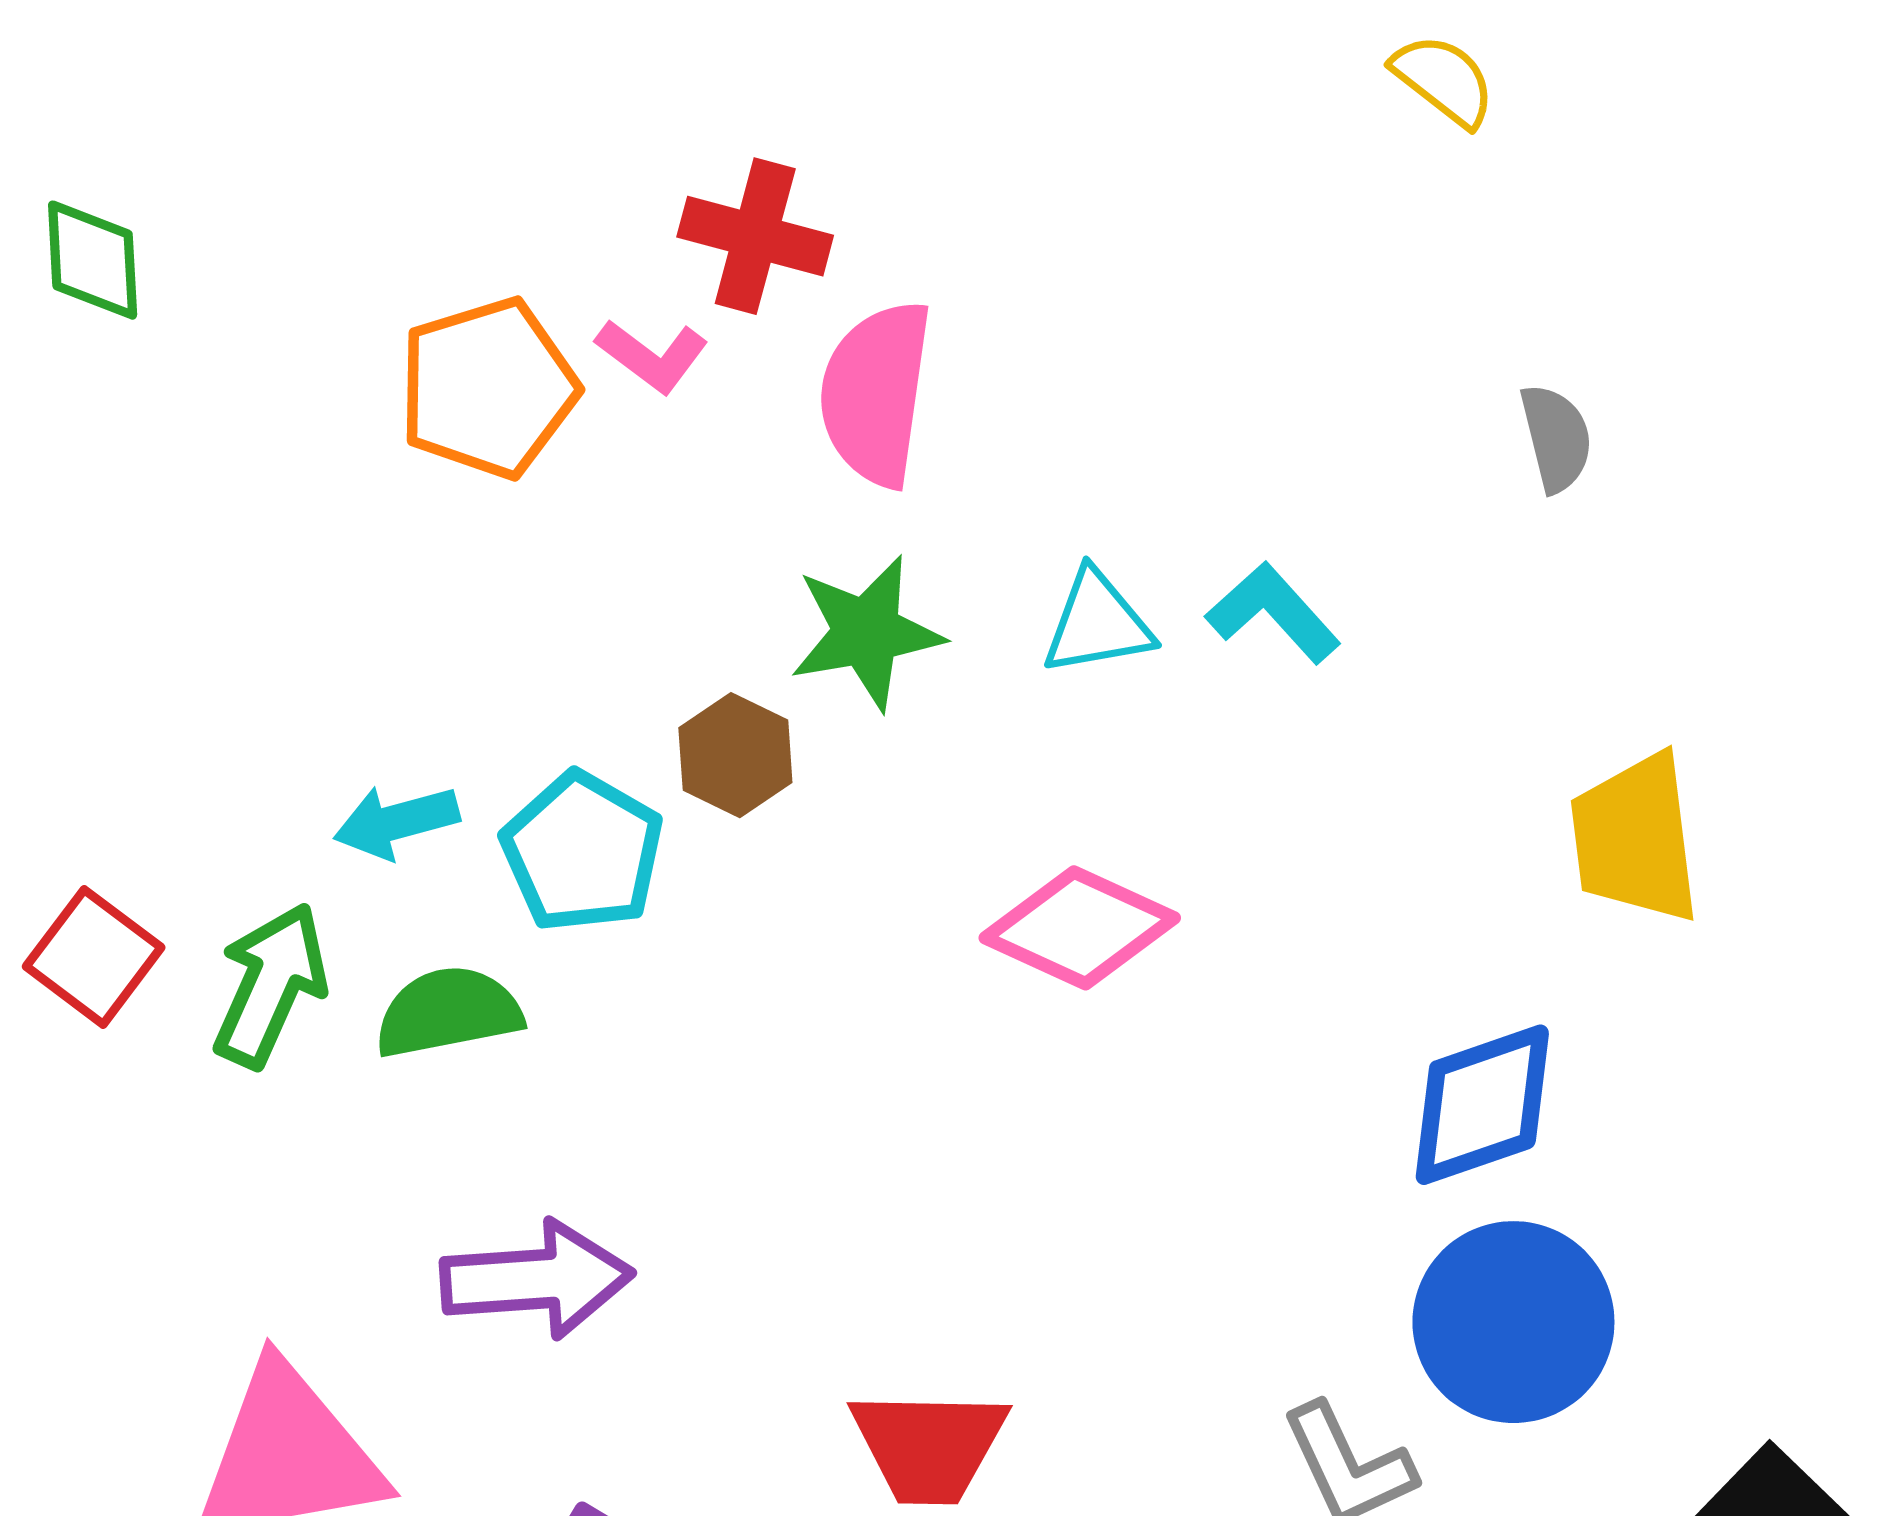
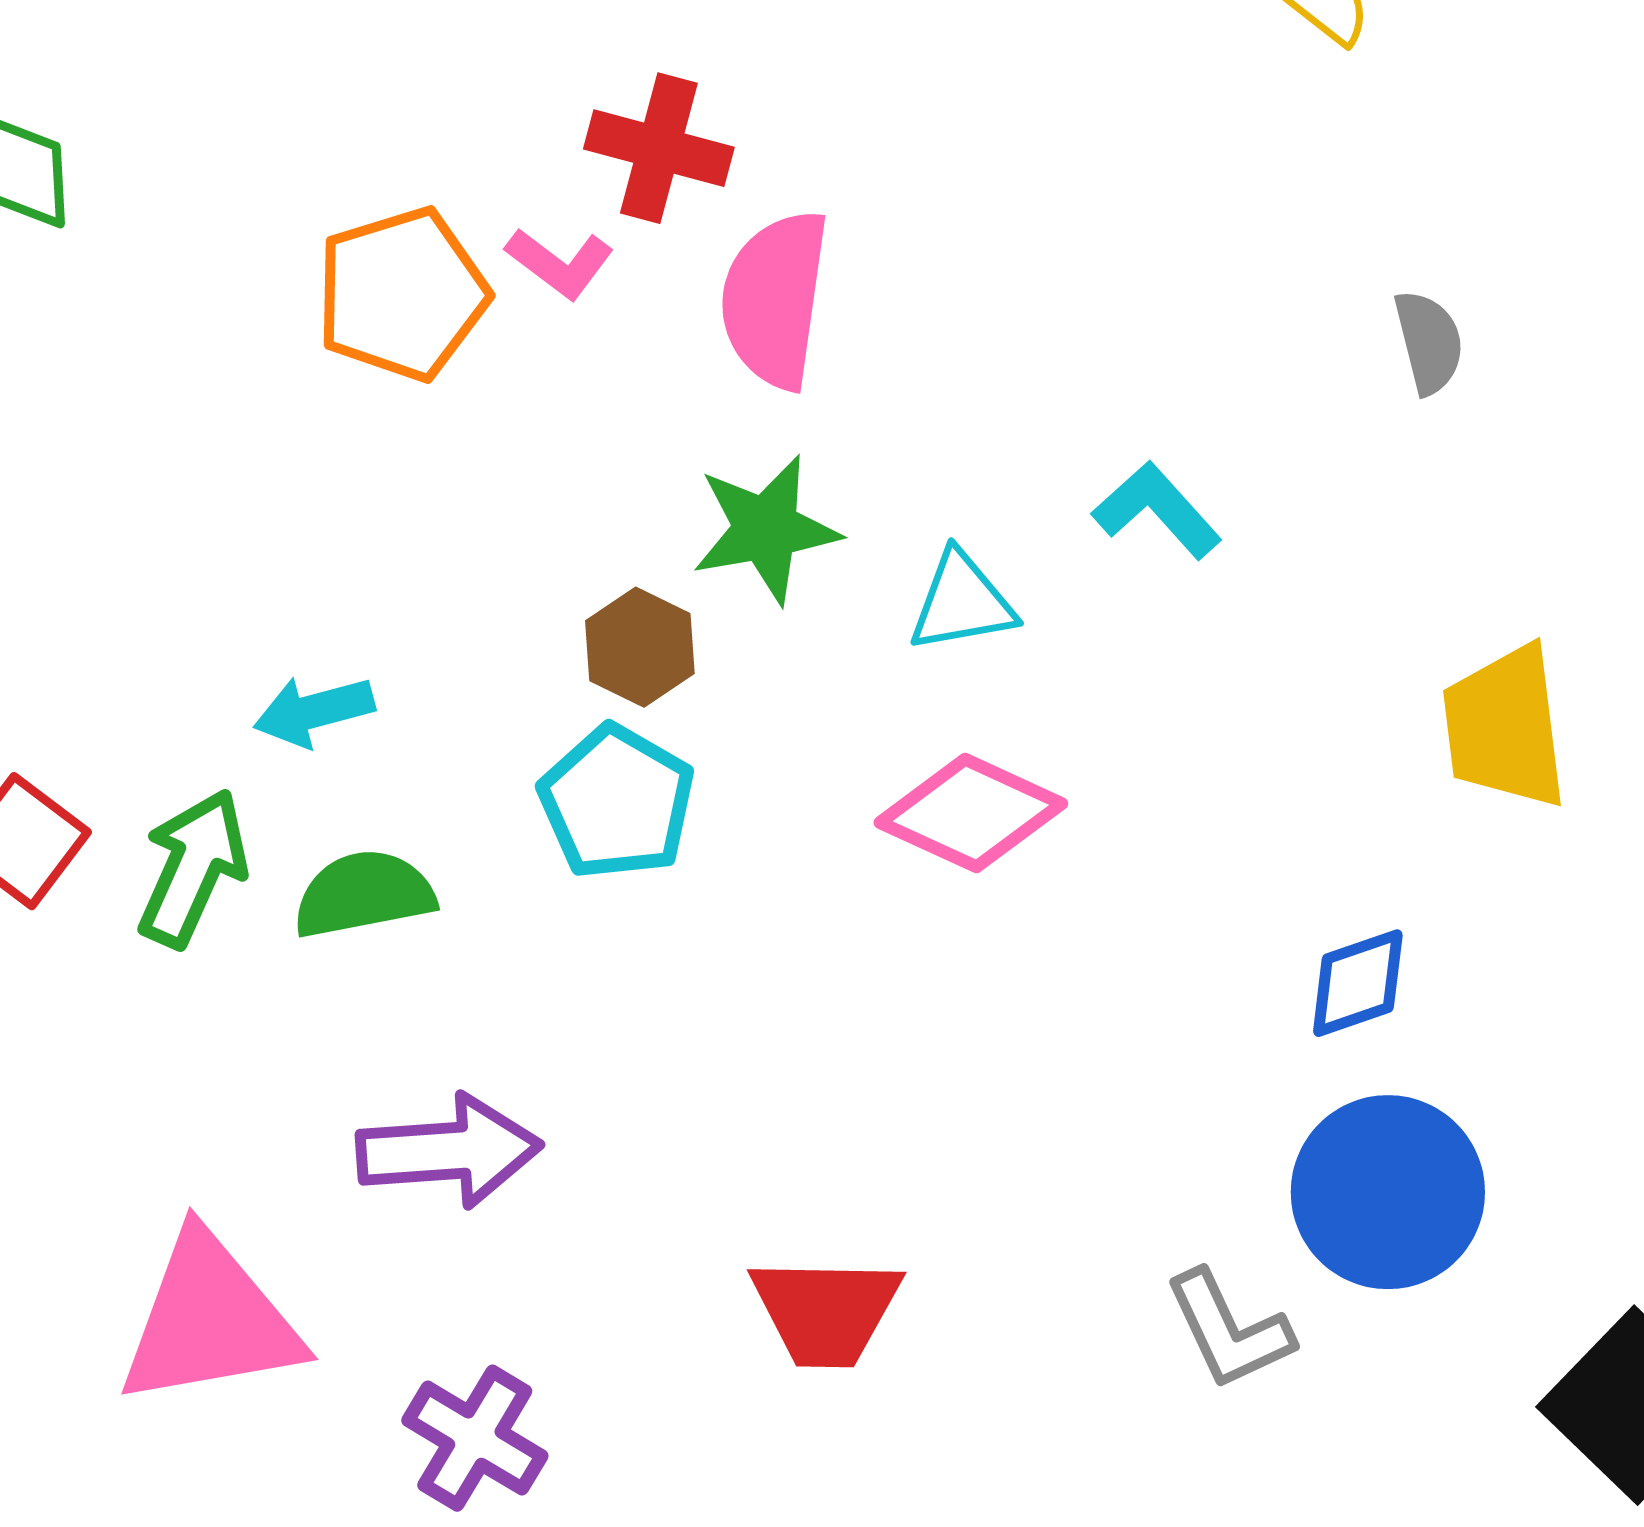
cyan triangle: (1097, 623) -> (962, 602), moved
cyan pentagon: (583, 852) -> (617, 802), moved
blue diamond: (1482, 1105) -> (1358, 983), size x0.7

